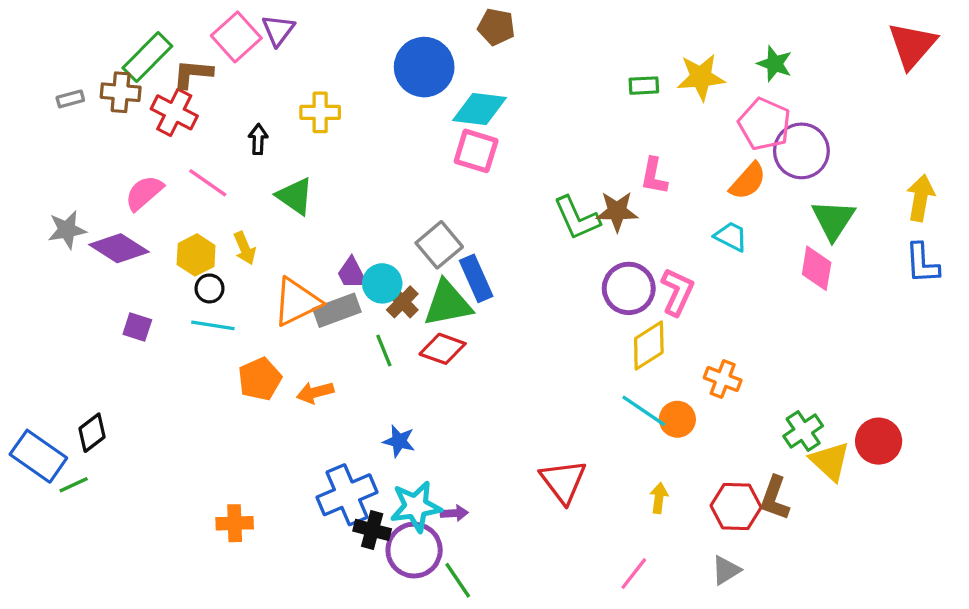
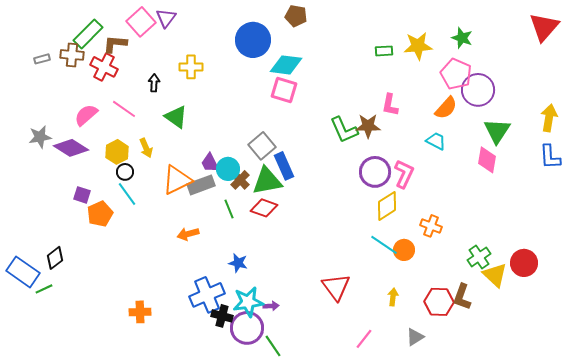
cyan line: (213, 325) -> (127, 194), turned 45
orange pentagon: (260, 379) -> (100, 214), moved
gray triangle: (726, 570) -> (415, 337), moved
pink line: (634, 574) -> (364, 339), moved

